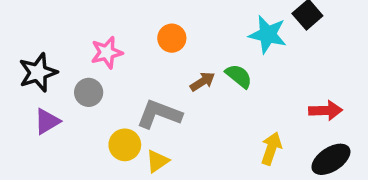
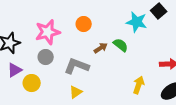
pink star: (107, 53) -> (48, 32), size x1.4
gray circle: (89, 92) -> (46, 57), moved
yellow circle: (125, 145) -> (32, 83), moved

